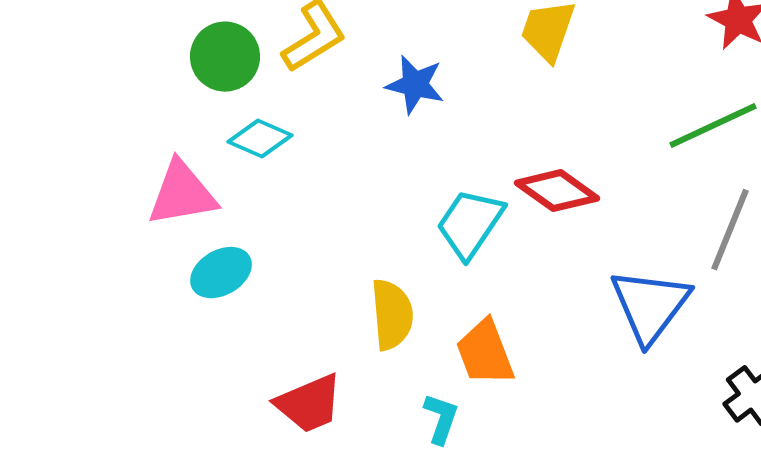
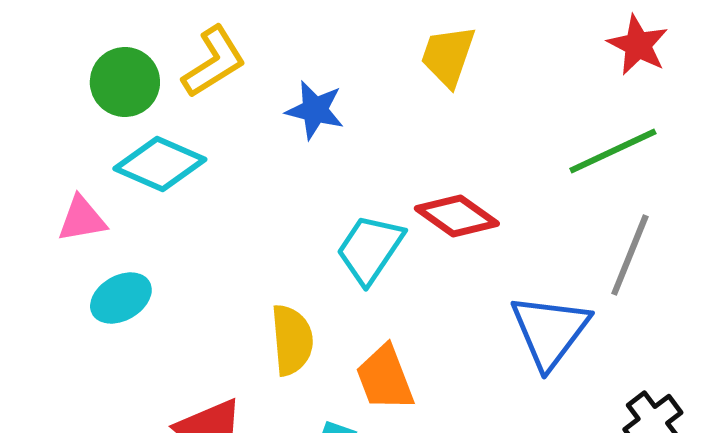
cyan diamond: (260, 139) -> (160, 164), size x1.4
pink triangle: (182, 194) -> (82, 219), size x0.7

